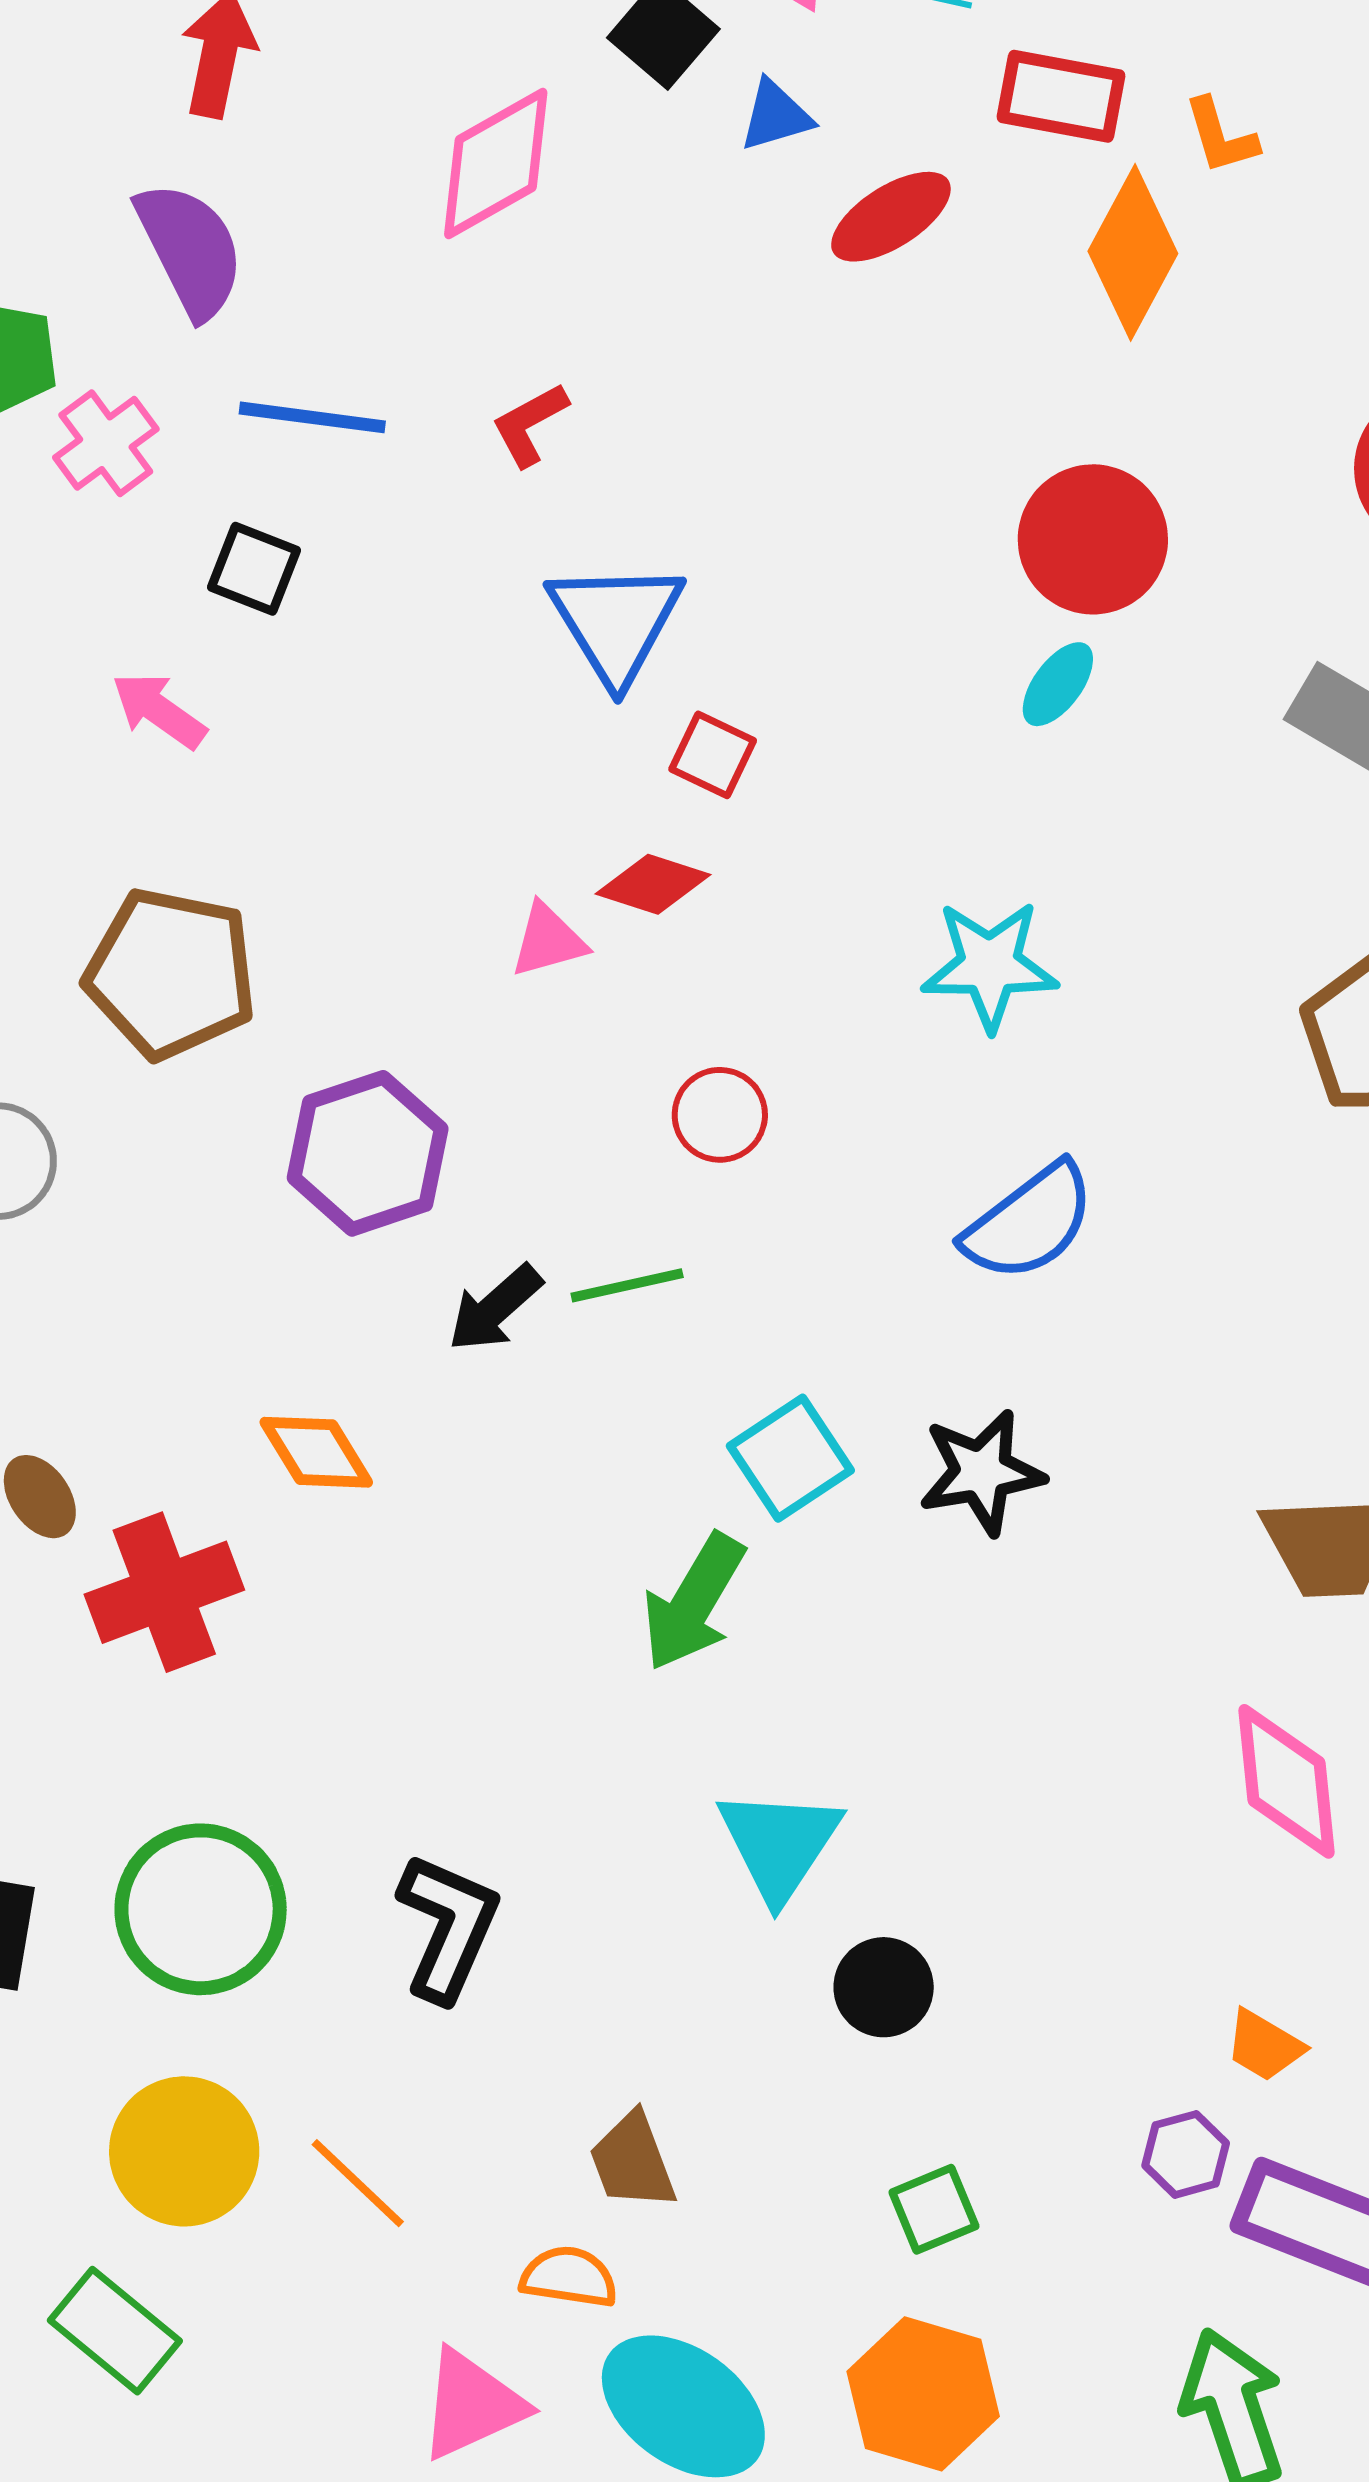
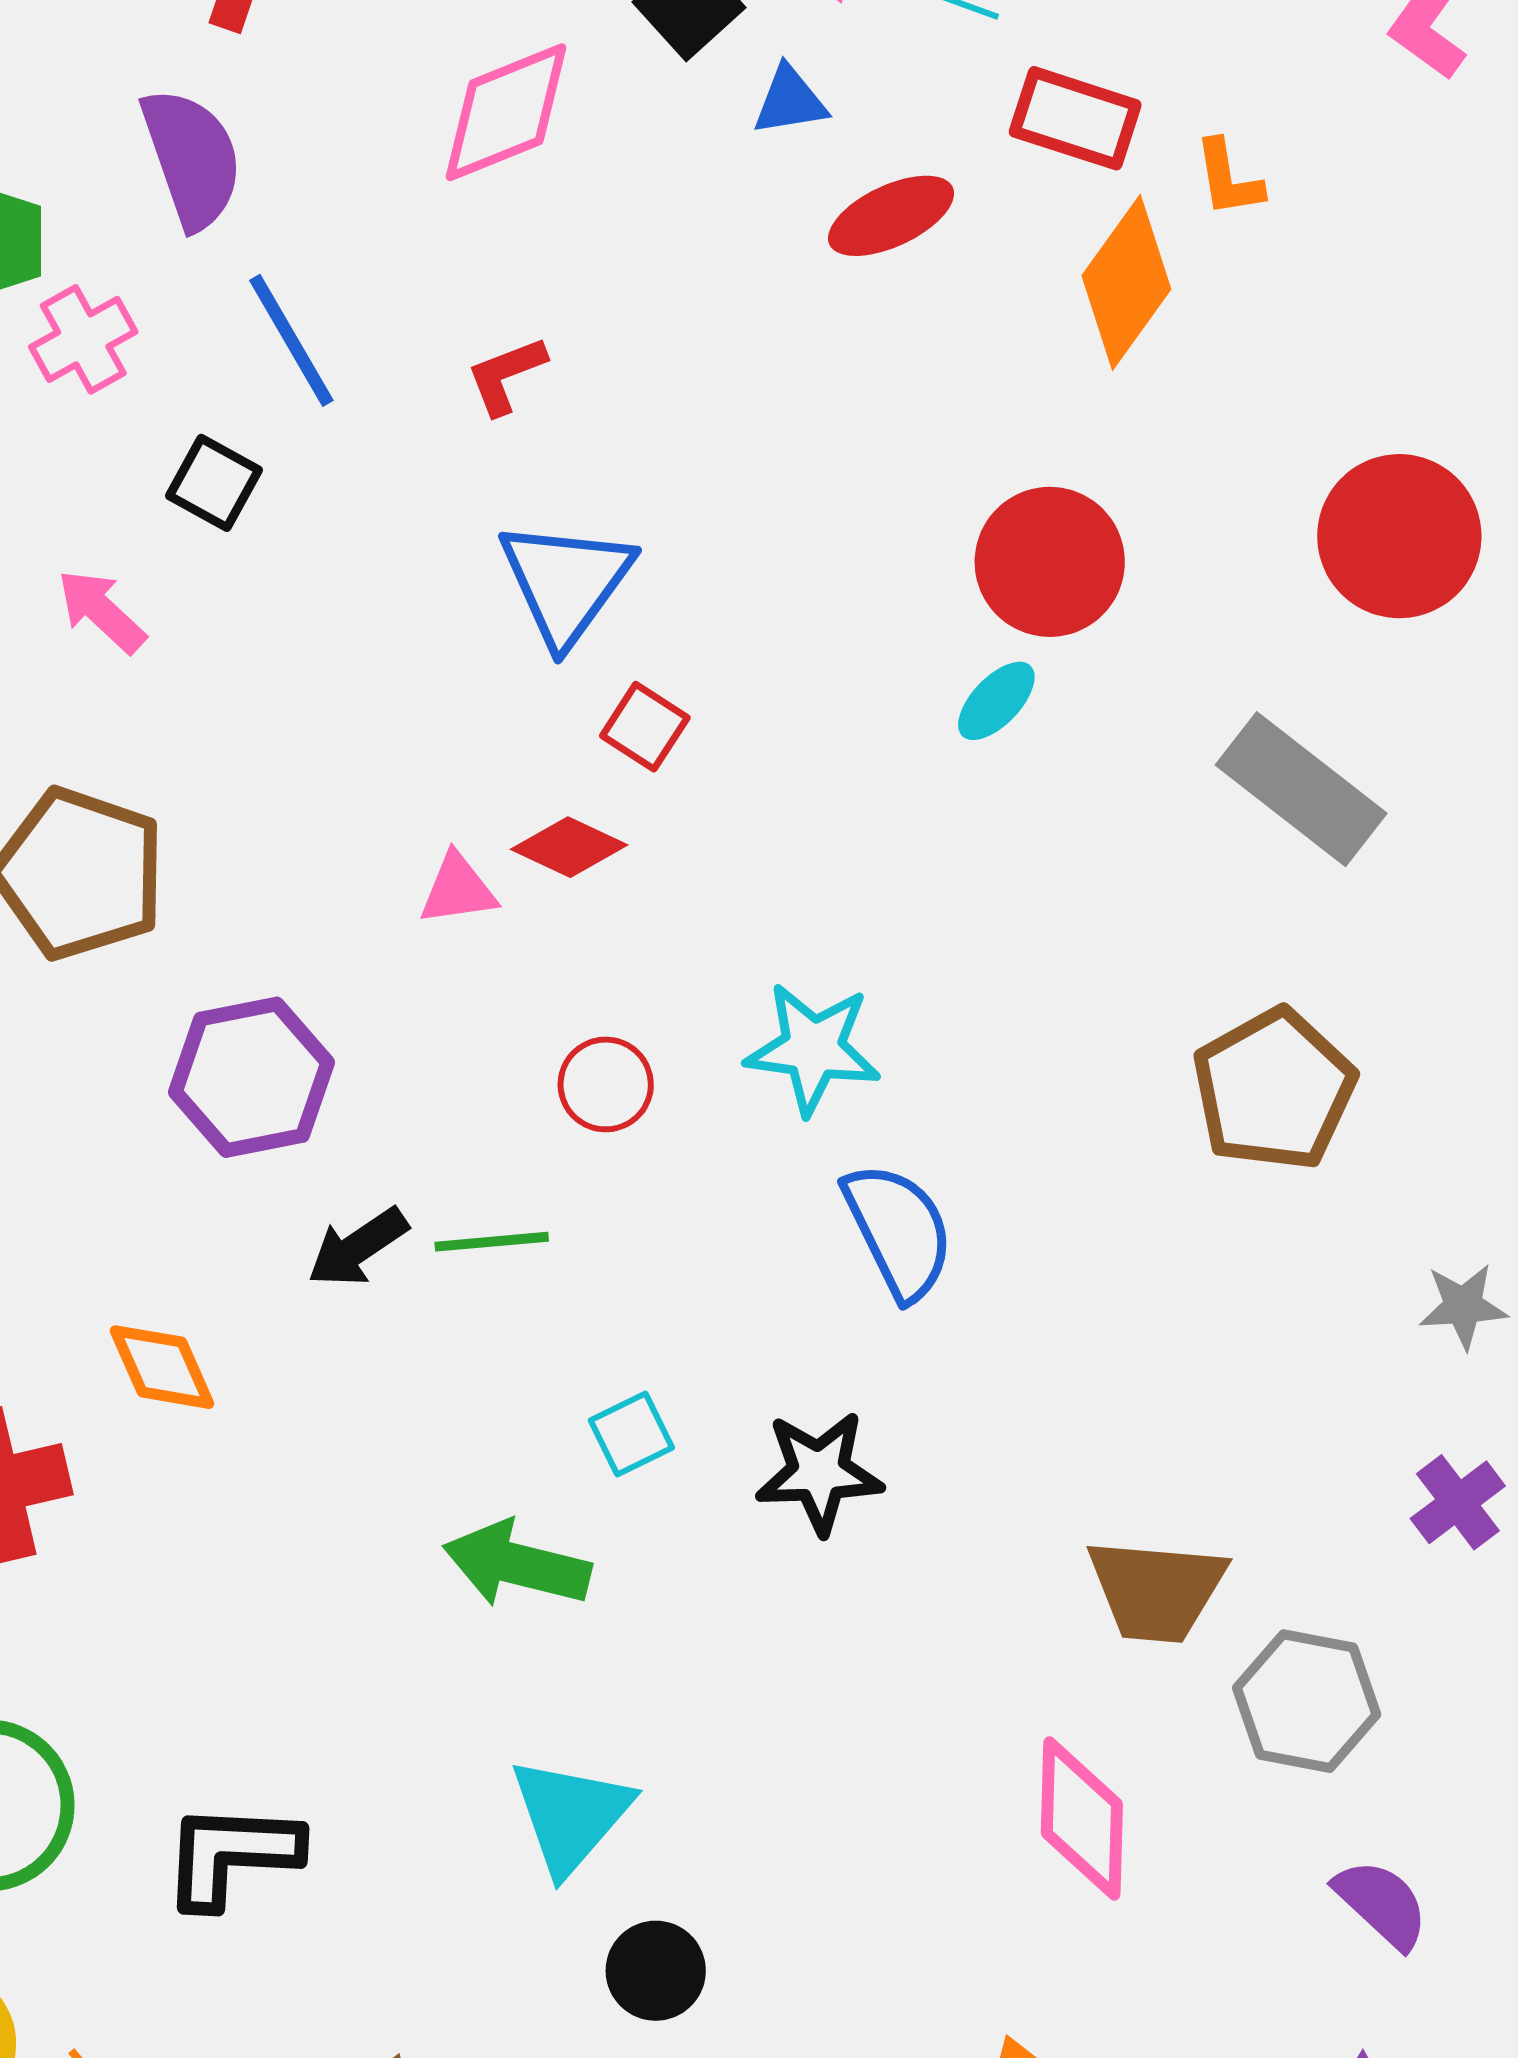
blue line: (312, 417) -> (291, 340), turned 45
cyan star: (990, 965) -> (813, 1048), moved
blue semicircle: (1029, 1222) -> (899, 1231), turned -86
cyan square: (790, 1458) -> (631, 1434), size x0.7
green arrow: (694, 1602) -> (517, 1564), turned 66
black L-shape: (448, 1927) -> (231, 1855), turned -118

